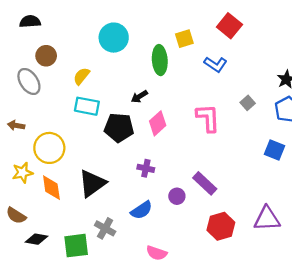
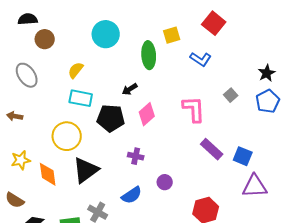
brown circle: (46, 56) -> (45, 39), moved
yellow circle: (49, 148) -> (67, 136), moved
blue square: (274, 150) -> (243, 156), moved
purple rectangle: (205, 183) -> (212, 149), moved
purple triangle: (267, 219) -> (255, 186), moved

